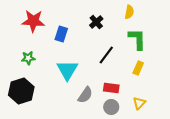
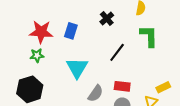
red star: (33, 21) -> (41, 32), moved
yellow rectangle: (138, 68) -> (163, 87), moved, turned 40

